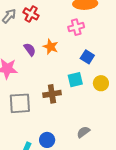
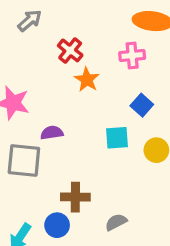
red cross: (31, 14) -> (70, 50), moved
purple semicircle: (30, 49) -> (52, 133), moved, turned -72
brown cross: (52, 94) -> (75, 197), moved

